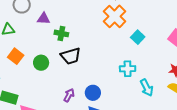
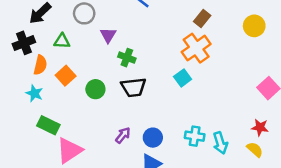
purple triangle: (44, 18) -> (108, 35), turned 48
cyan square: (138, 37) -> (183, 78), moved
cyan cross: (128, 69) -> (195, 136), moved

